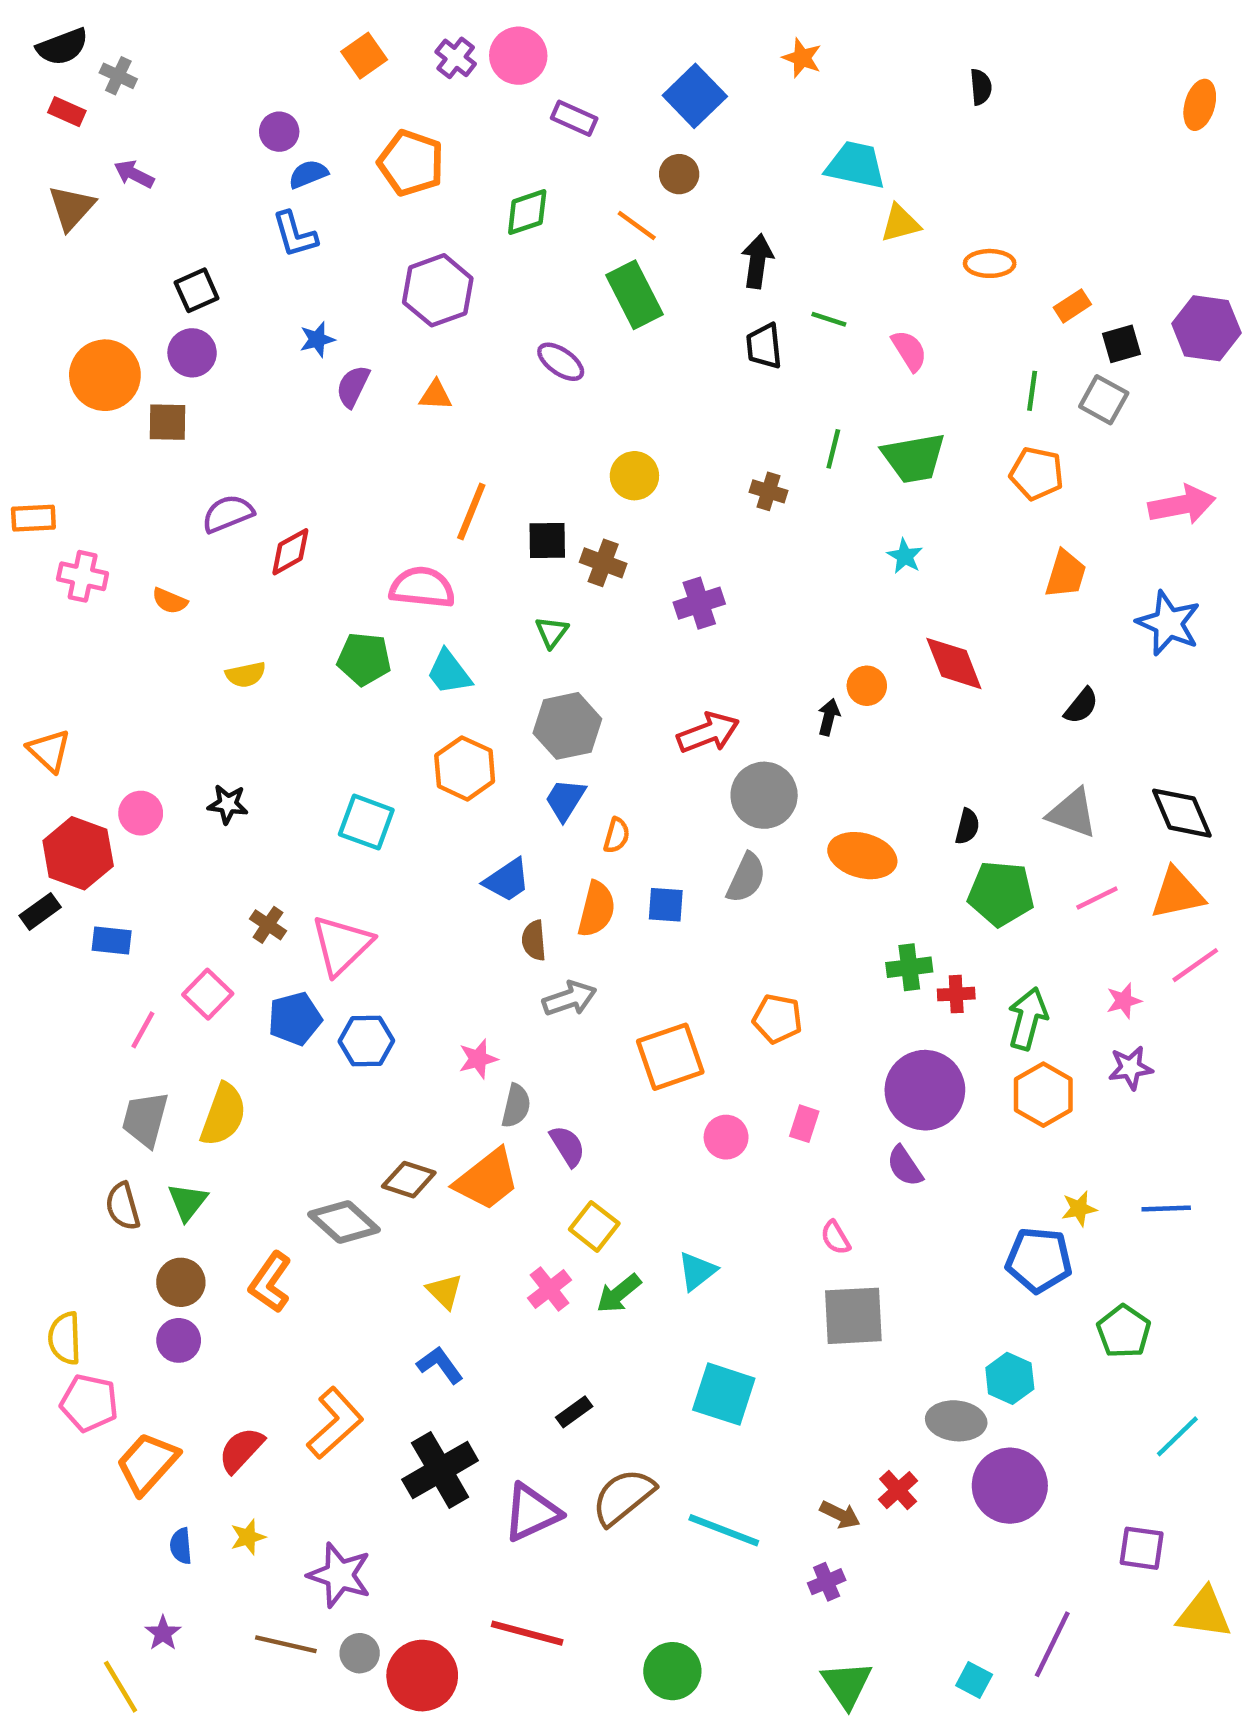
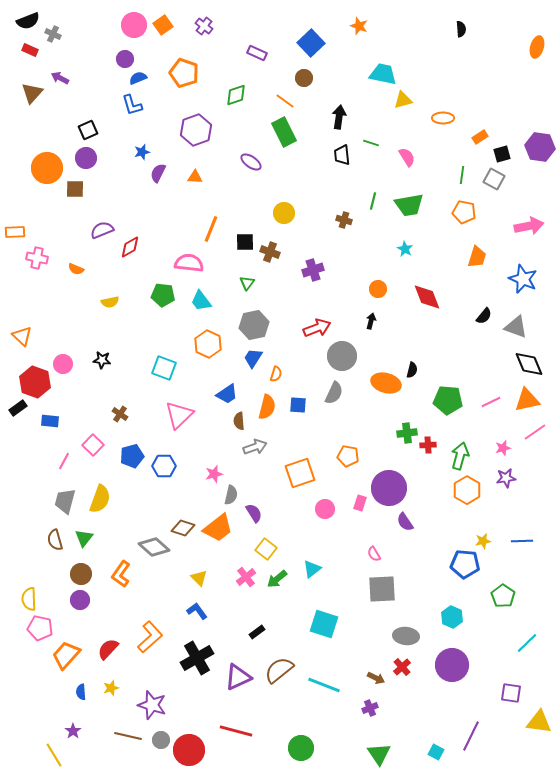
pink circle: (518, 56) -> (134, 25), moved
black semicircle: (981, 87) -> (461, 29), moved
orange circle: (867, 686) -> (378, 289), moved
gray triangle: (1072, 813) -> (516, 327), moved
black semicircle: (967, 827) -> (412, 370), moved
pink triangle: (342, 945) -> (179, 415), moved
purple circle: (925, 1090) -> (389, 488), moved
gray ellipse: (956, 1421) -> (406, 636), moved

